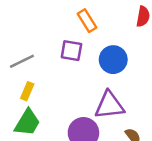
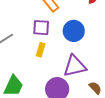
yellow rectangle: (27, 91) -> (41, 50), moved

